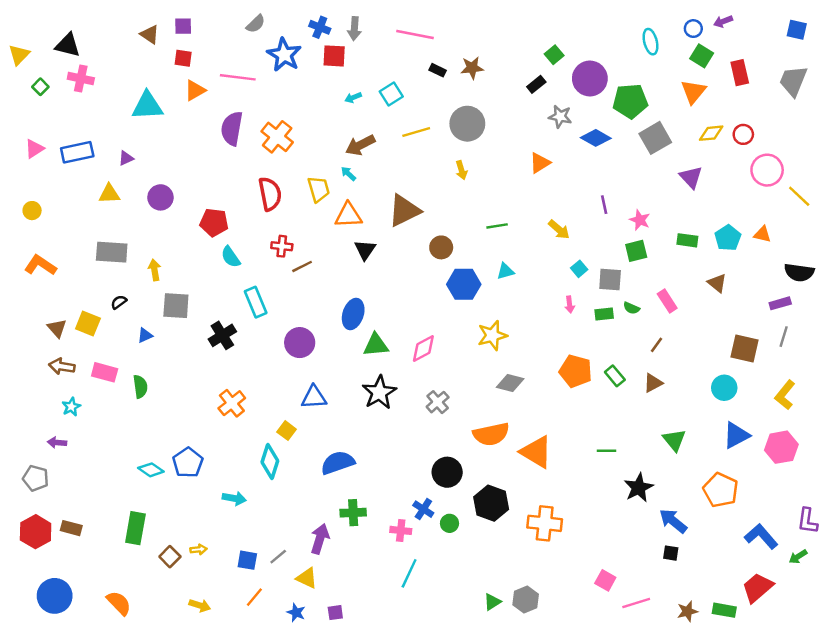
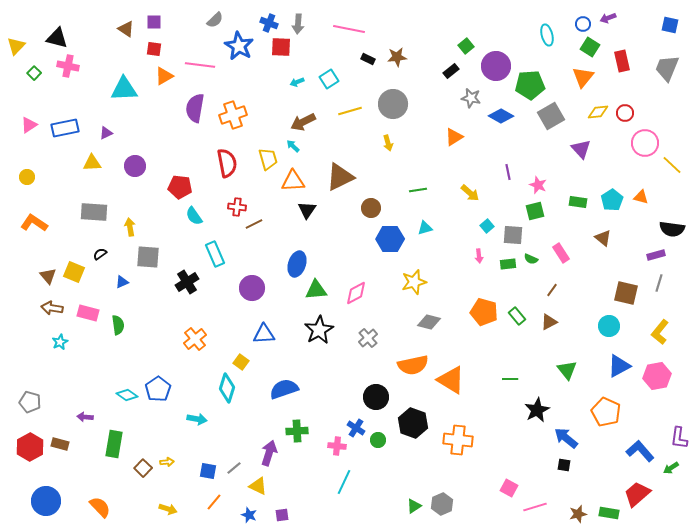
orange cross: (277, 137) -> (233, 115), turned 32
purple arrow: (57, 442) -> (85, 417), moved

